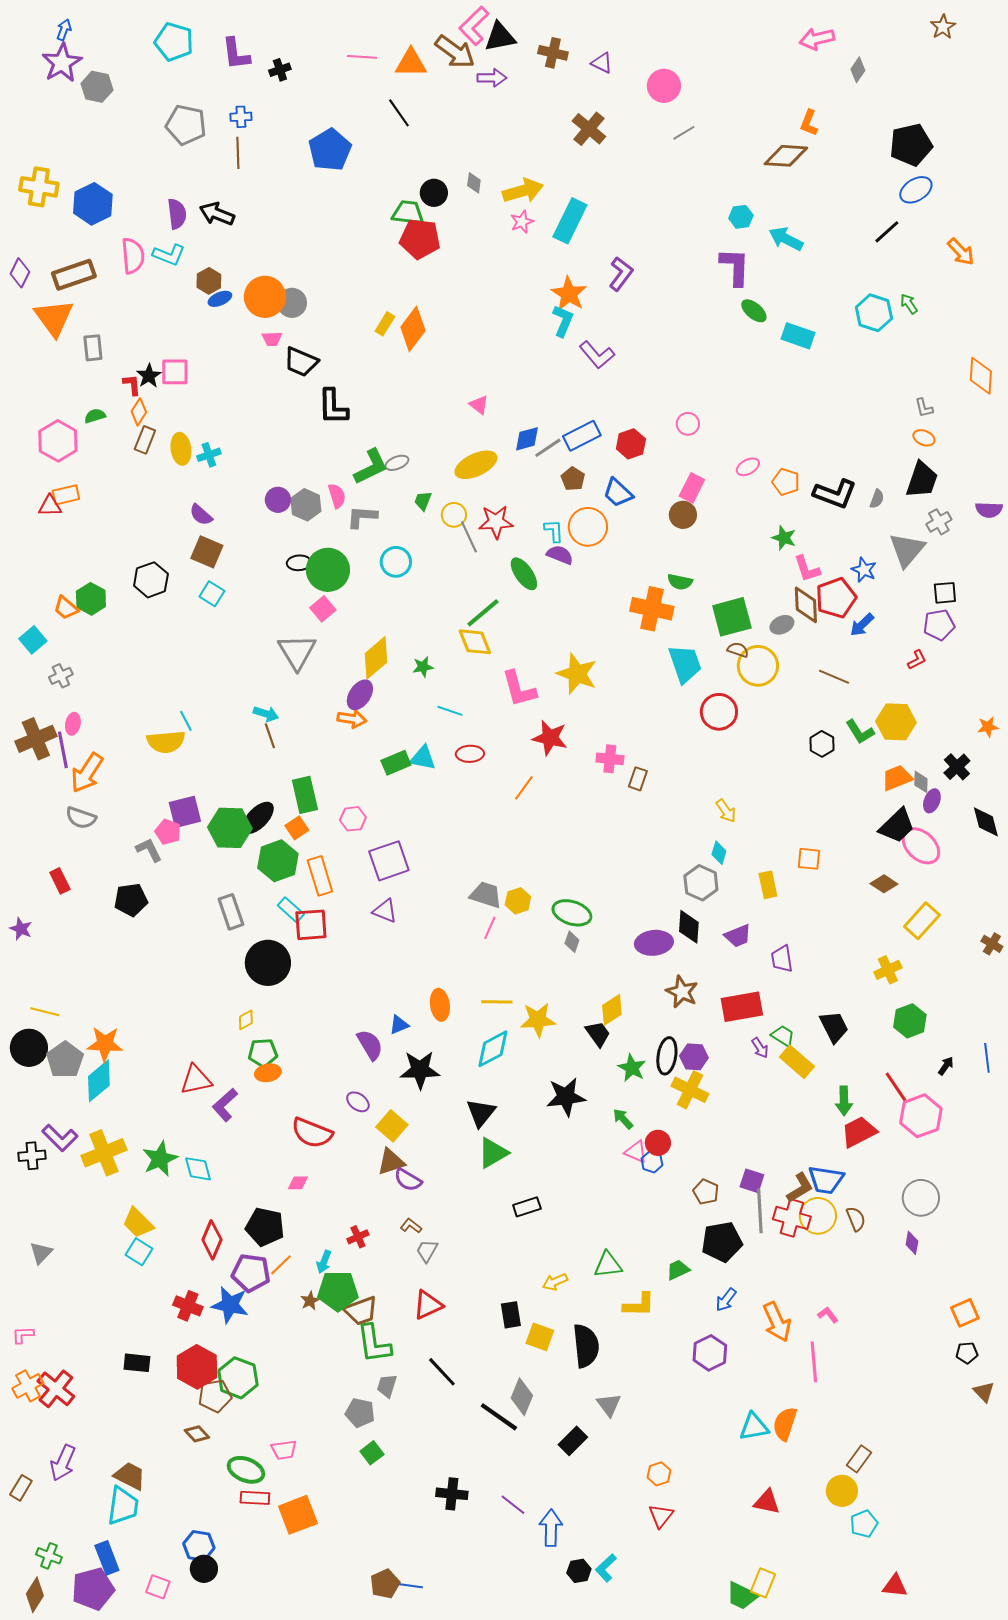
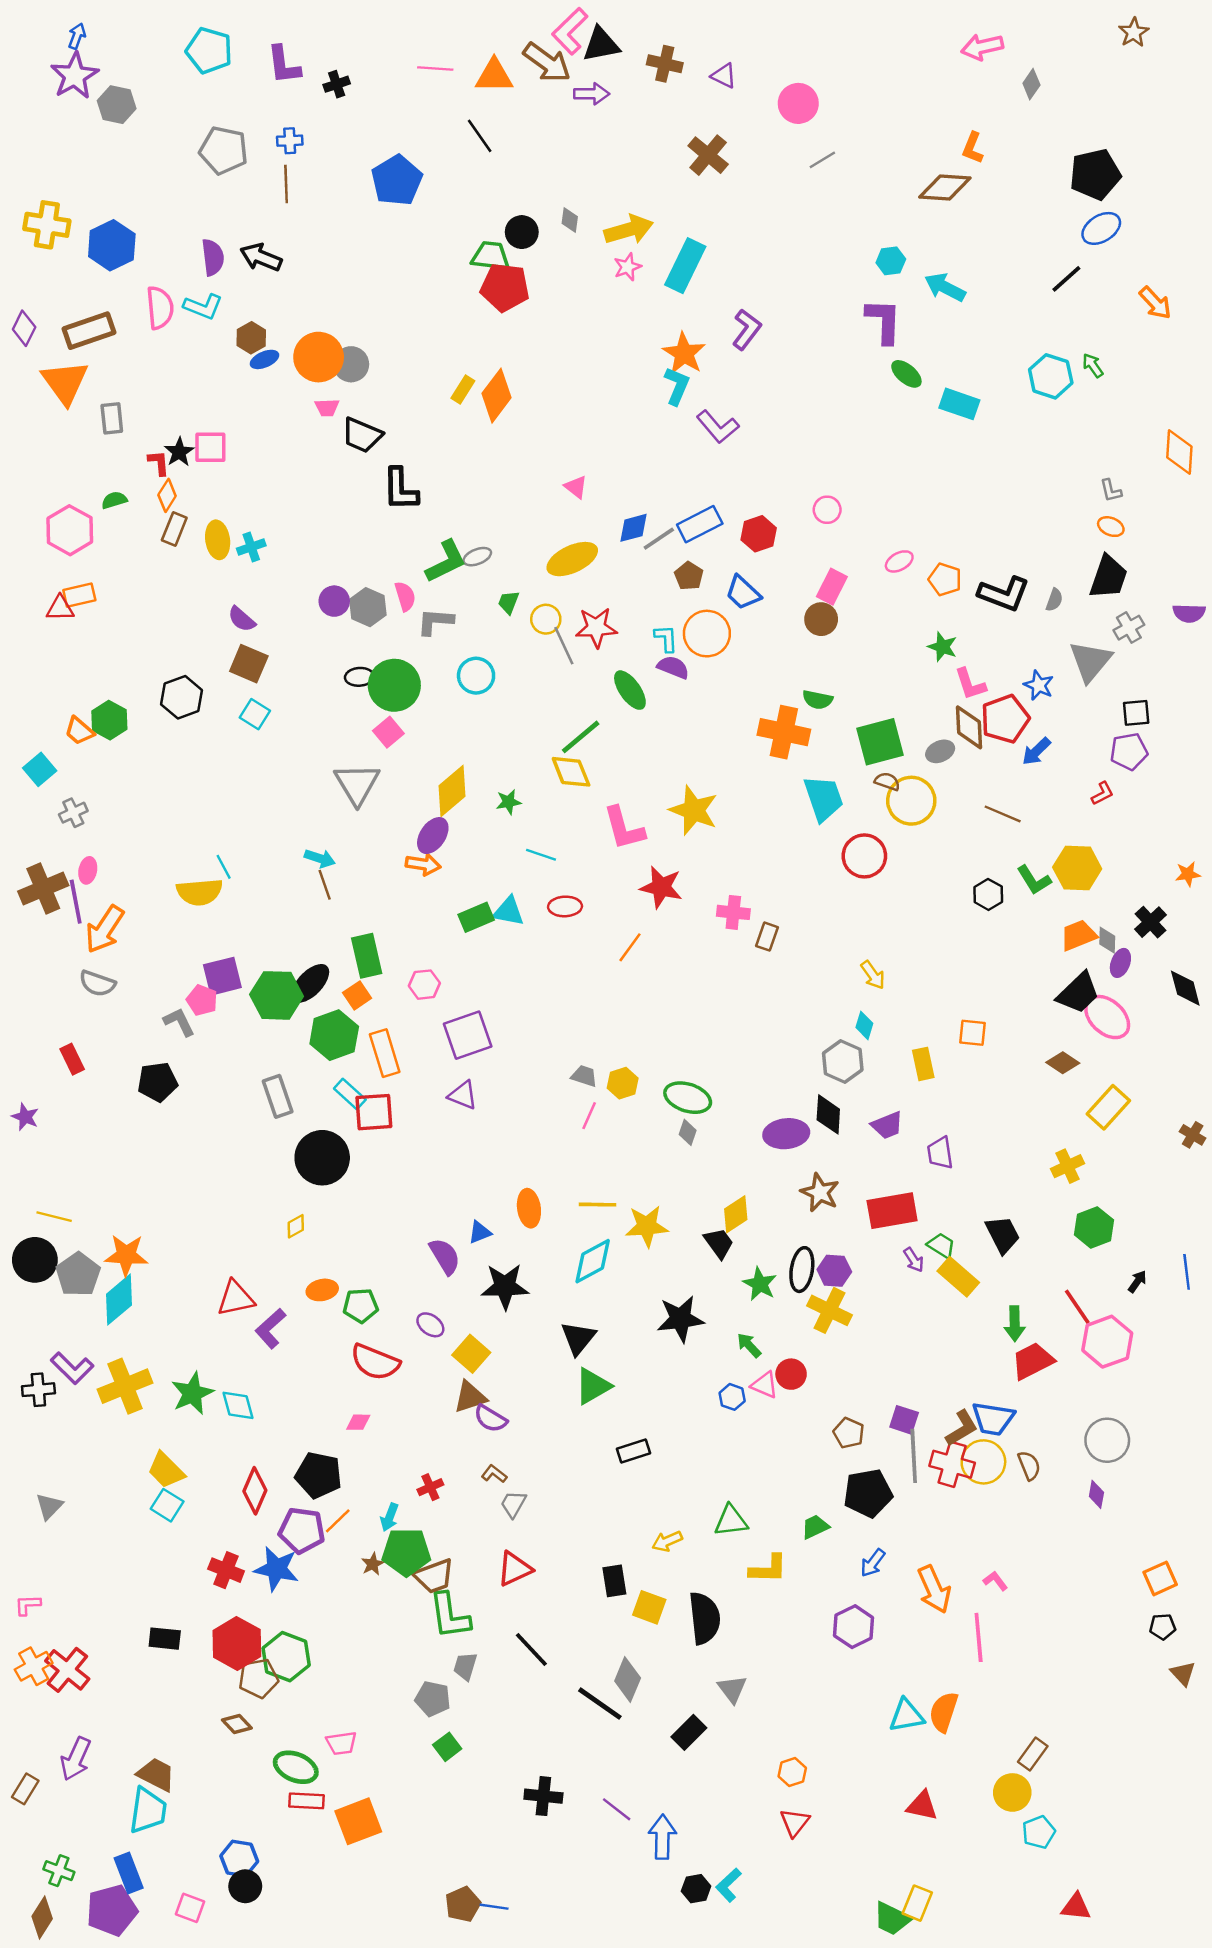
gray trapezoid: (486, 895) -> (584, 1076), size x0.7
green pentagon: (263, 1053) -> (361, 1306), moved
blue hexagon: (652, 1162) -> (732, 1397), moved

